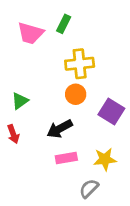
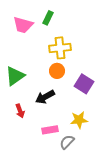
green triangle: (20, 101) -> (15, 76), size x1.5
red arrow: (13, 134) -> (20, 111), moved
pink rectangle: (66, 158) -> (50, 130), moved

